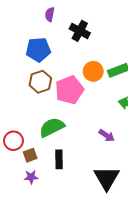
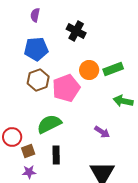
purple semicircle: (50, 14) -> (35, 15), moved

